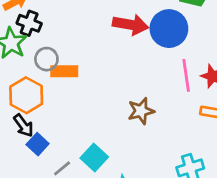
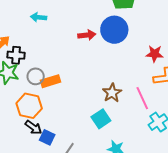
red arrow: (130, 25) -> (87, 35), size x0.7
pink line: (186, 75) -> (142, 98), moved
cyan square: (94, 157) -> (101, 119), moved, turned 30

